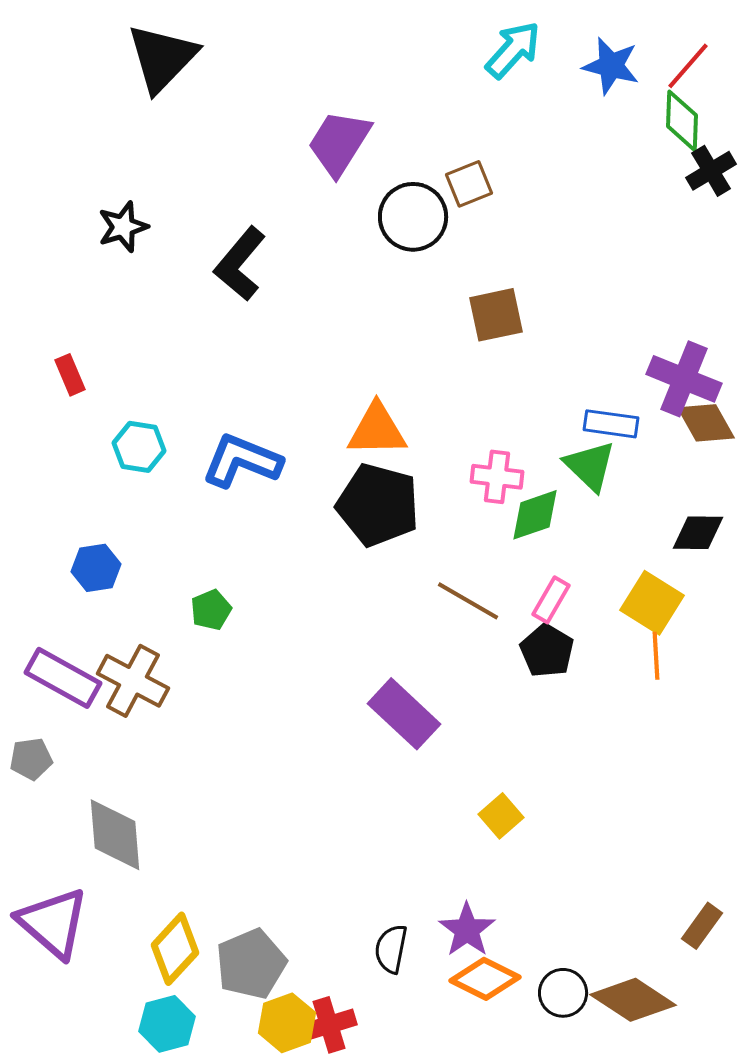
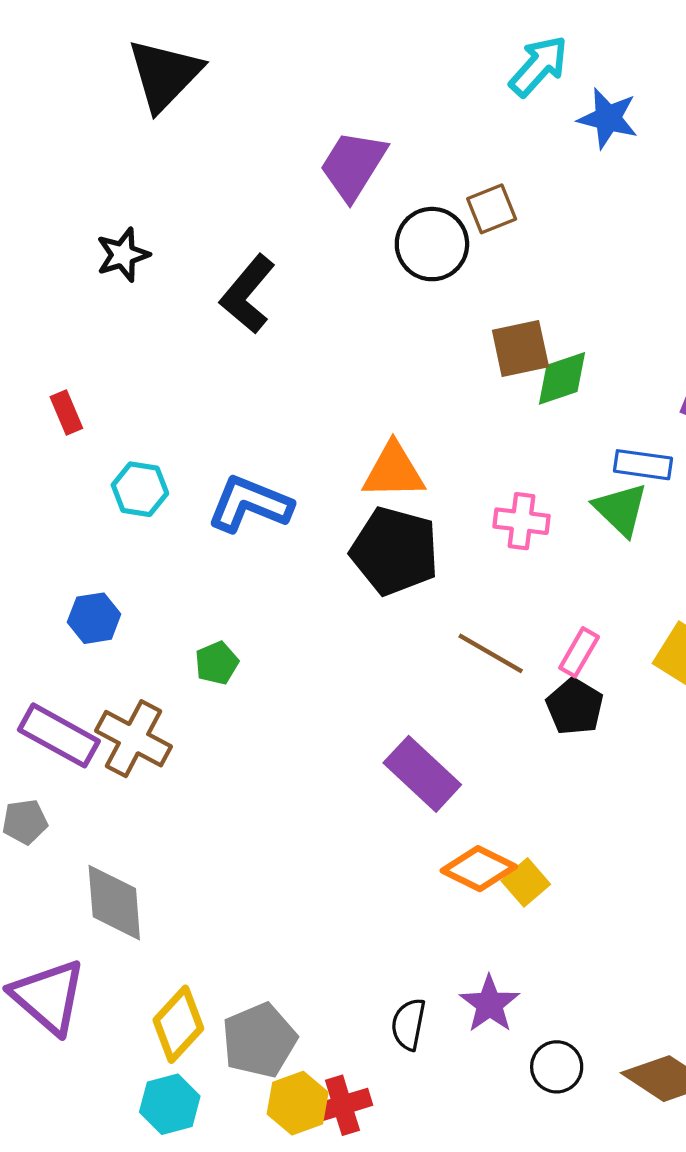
blue star: (611, 66) -> (608, 118), moved
green diamond: (535, 515) -> (562, 378), moved
orange diamond: (485, 979) -> (479, 869), moved
black circle: (563, 993) -> (557, 1067), moved

